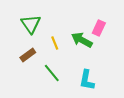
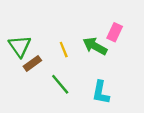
green triangle: (31, 24) -> (20, 46), moved

